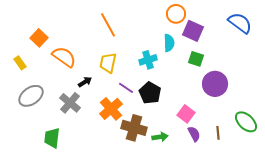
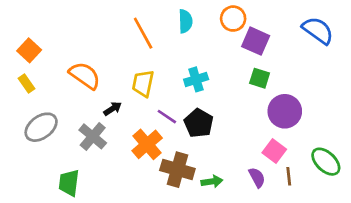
orange square: (39, 38) -> (29, 50), moved
cyan semicircle: (169, 43) -> (185, 21), moved
pink square: (186, 114) -> (274, 151), moved

